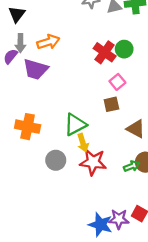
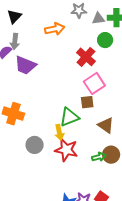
orange arrow: (48, 42) -> (55, 29), moved
green circle: (124, 49) -> (105, 40), moved
pink square: (117, 82) -> (94, 83), size x1.5
green triangle: (75, 124) -> (69, 117), moved

